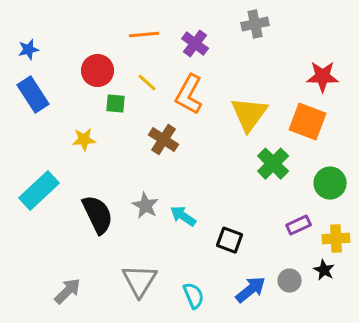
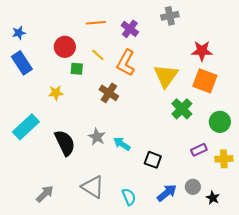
red star: (323, 77) -> (202, 51), moved
black star: (324, 270) -> (213, 198), moved
gray triangle: (140, 281) -> (93, 187), turned -30

